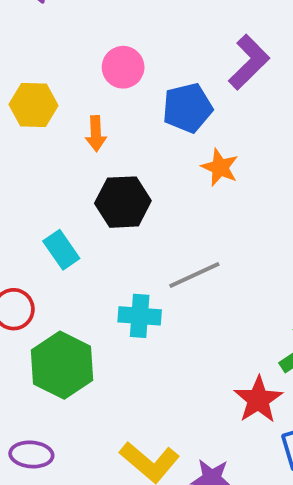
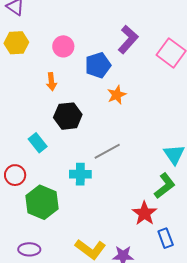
yellow hexagon: (34, 105) -> (16, 43), moved
orange star: (220, 167) -> (117, 95), turned 30

